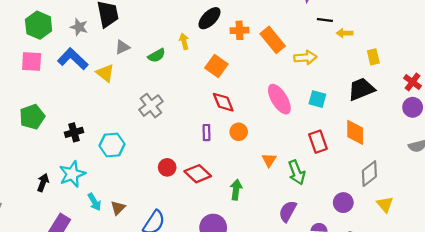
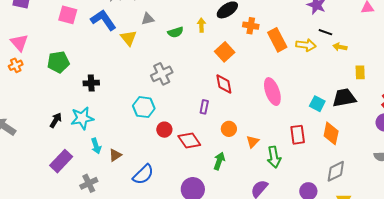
yellow arrow: (305, 58) -> (306, 45), moved
cyan square: (317, 99) -> (317, 104), moved
orange circle: (239, 132) -> (229, 129), moved
cyan hexagon: (112, 145) -> (144, 107), moved

